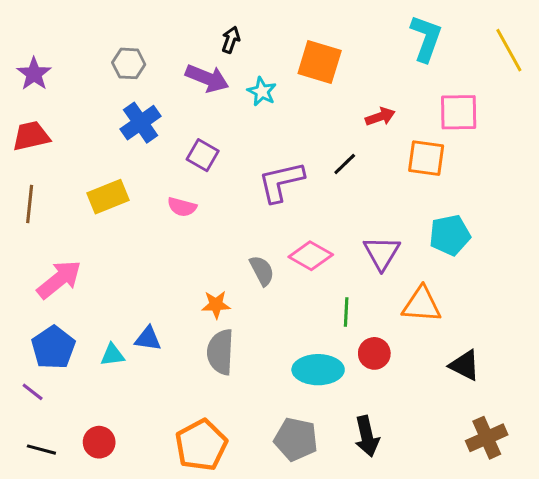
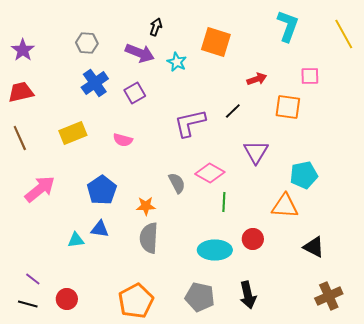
pink square: (459, 112) -> (310, 76), size x0.7
purple square: (203, 155) -> (135, 93), moved, turned 30
brown line: (30, 204) -> (20, 138), turned -30
cyan pentagon: (450, 235) -> (304, 175), moved
purple triangle: (382, 253) -> (256, 152), moved
green line: (346, 312) -> (224, 202), moved
blue pentagon: (53, 347) -> (102, 190), moved
purple line: (33, 392) -> (33, 279), moved

